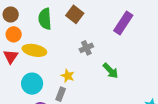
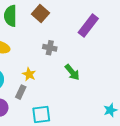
gray cross: (86, 48) -> (50, 48), turned 32

